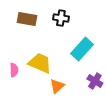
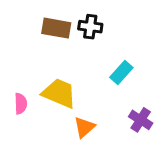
brown rectangle: (27, 19) -> (56, 28), moved
cyan rectangle: (82, 49) -> (121, 72), size x0.7

